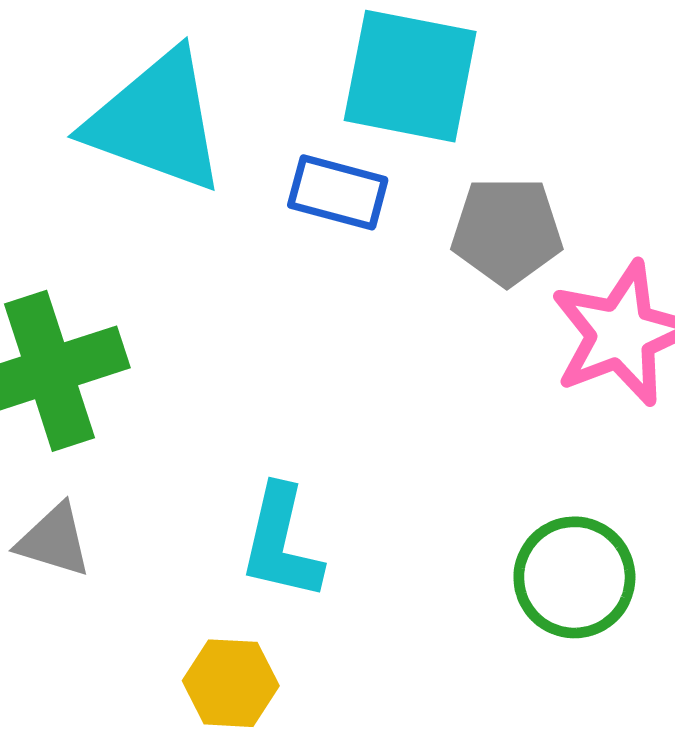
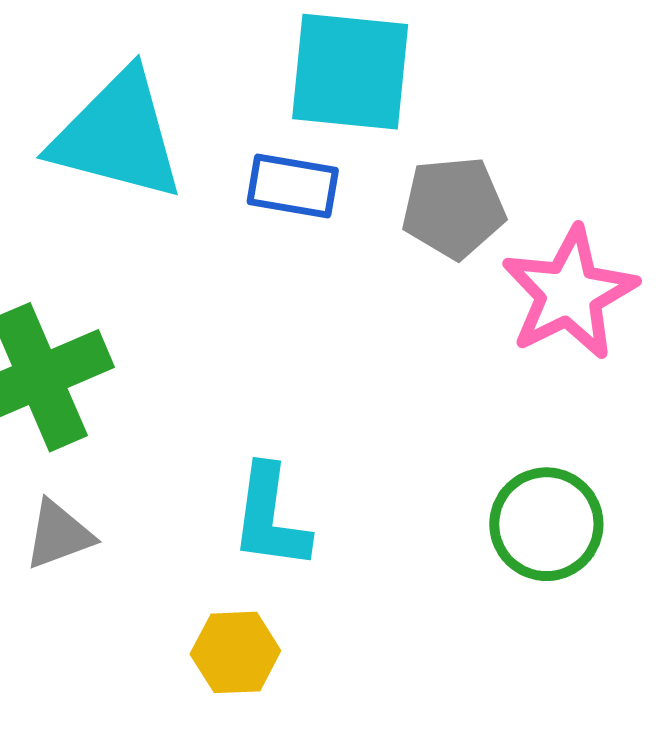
gray triangle: (54, 540) -> (59, 535), turned -32

